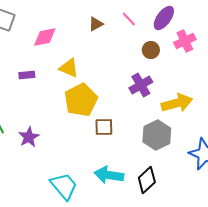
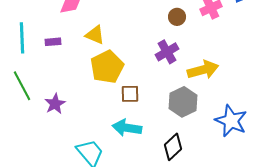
cyan arrow: (109, 175) -> (127, 128), moved

